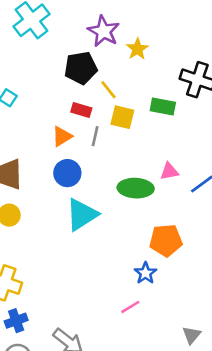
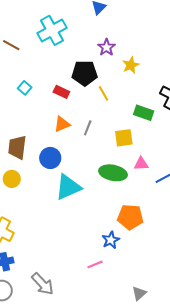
purple star: (104, 31) -> (107, 47), size x0.7
red rectangle: (81, 110) -> (61, 92), moved
yellow square: (122, 117) -> (124, 138), moved, turned -30
blue circle: (67, 173) -> (50, 158), moved

